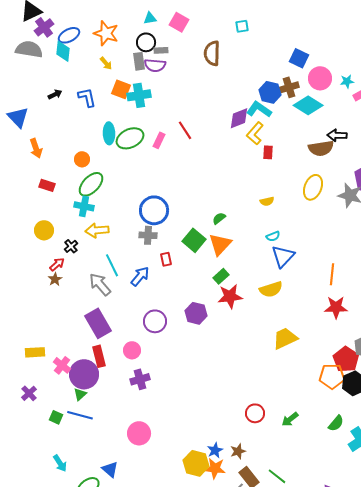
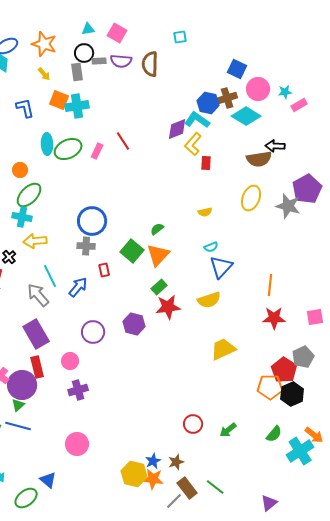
purple semicircle: (155, 65) -> (121, 61), moved

